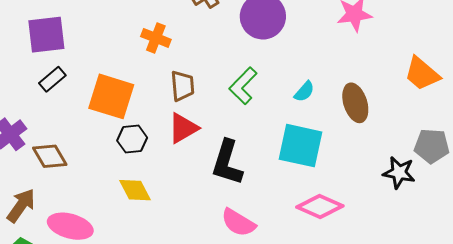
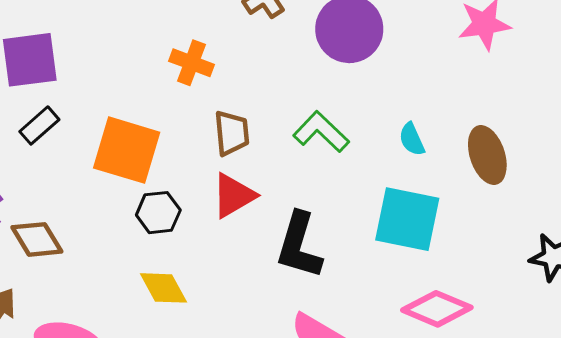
green L-shape: (243, 86) -> (321, 132), turned 90
cyan semicircle: (304, 92) -> (412, 139), turned 115

